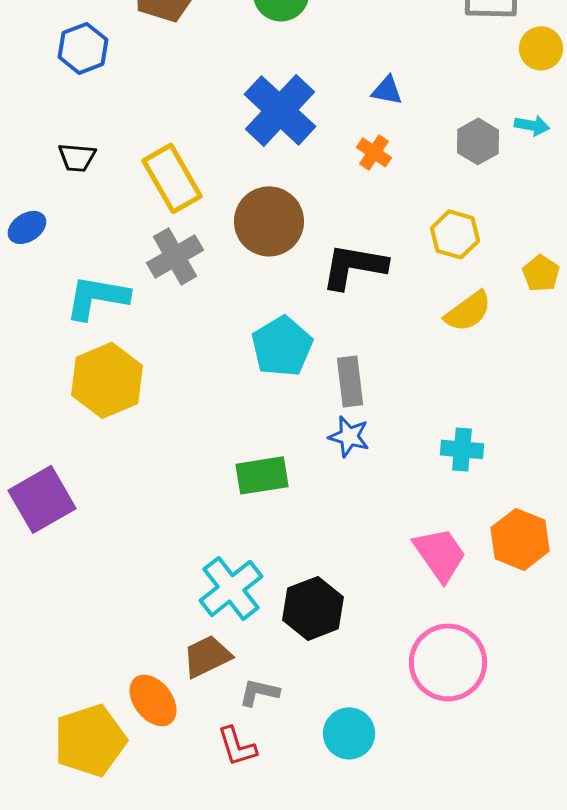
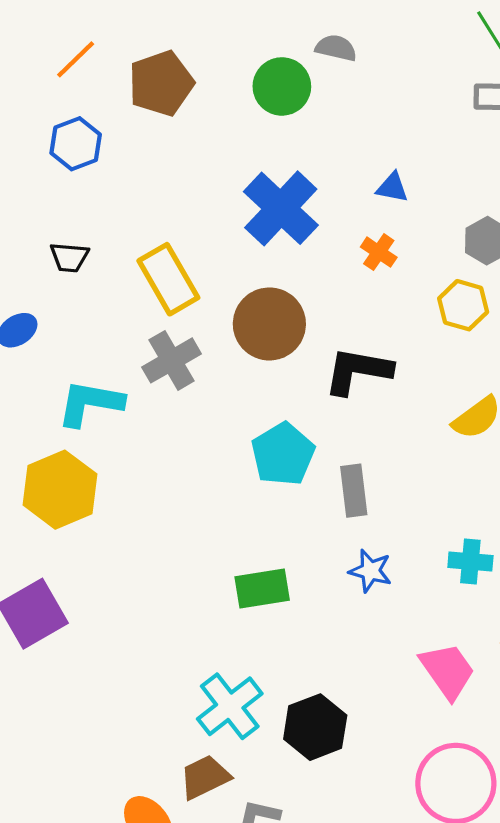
yellow hexagon: (455, 234) -> (463, 305), moved
yellow hexagon: (107, 380) -> (60, 490), moved
blue star: (349, 436) -> (370, 571), moved

